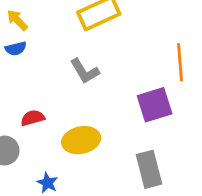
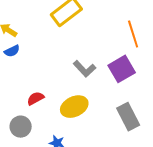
gray L-shape: (85, 71) -> (84, 69), moved

